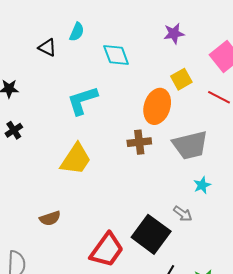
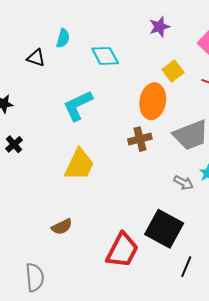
gray arrow: (183, 214) -> (183, 183), moved

